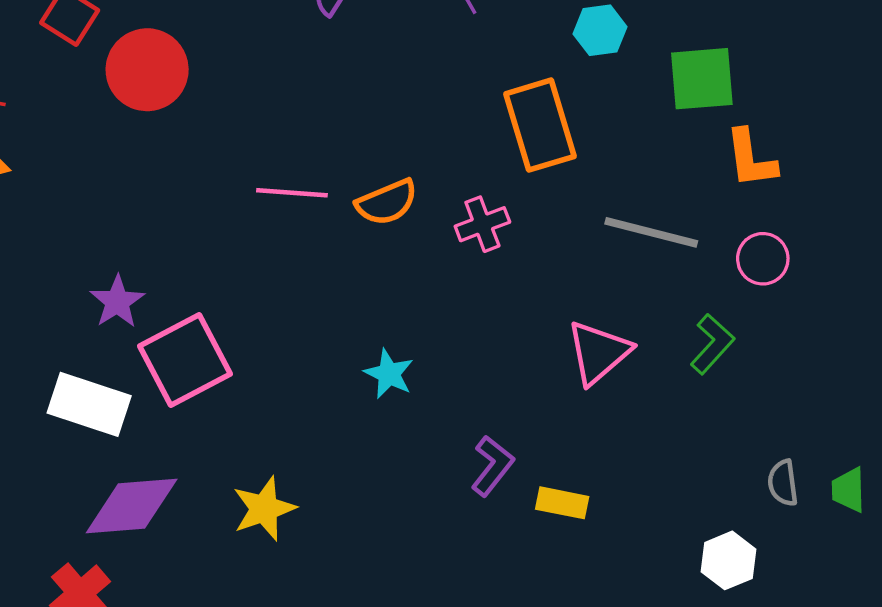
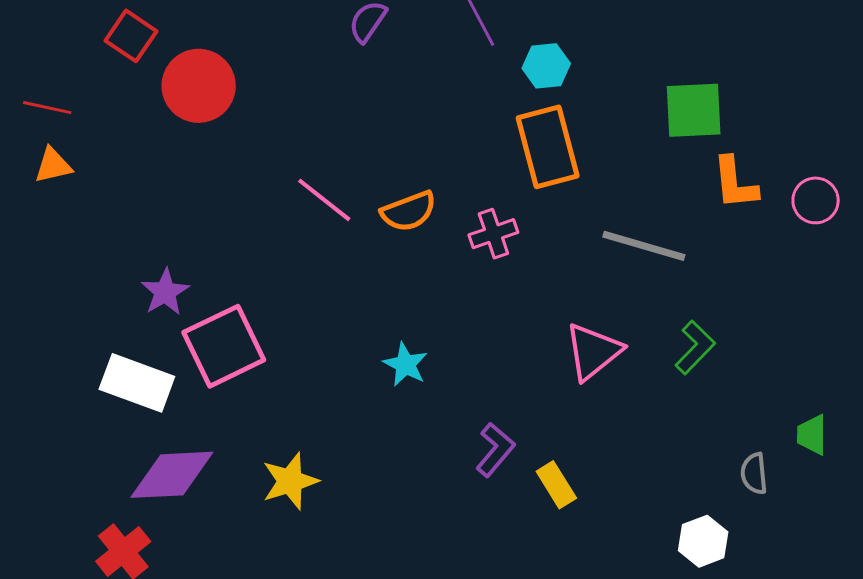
cyan hexagon: (600, 30) -> (546, 66), moved
pink line: (292, 193) -> (324, 200), turned 32
pink circle: (763, 259) -> (816, 200), moved
green trapezoid: (848, 490) -> (812, 435), moved
yellow rectangle: (562, 503) -> (556, 485), turned 45

